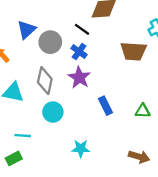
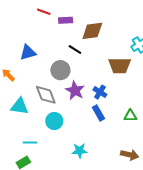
blue triangle: (26, 30) -> (28, 52), turned 30
gray circle: (50, 42) -> (60, 70), moved
blue cross: (79, 52) -> (100, 92), moved
gray diamond: (45, 81) -> (46, 95), turned -30

